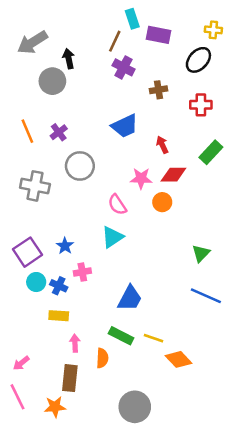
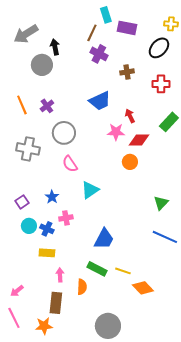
pink star: (141, 178) -> (116, 132), moved
pink semicircle: (117, 205) -> (70, 164), moved
purple square: (27, 252) -> (22, 202), size x0.6

